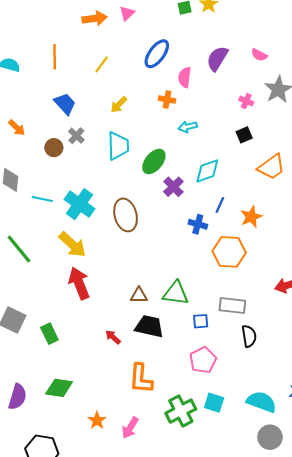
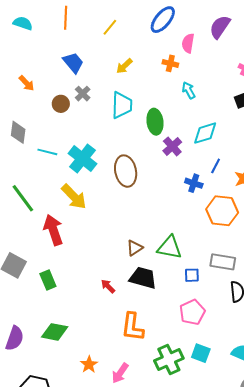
cyan arrow: (188, 127) -> (189, 90), turned 72
green ellipse: (154, 162) -> (155, 122), turned -50
red arrow: (79, 283) -> (53, 230), moved
brown triangle: (139, 295) -> (135, 248), turned -36

